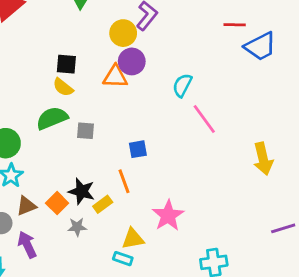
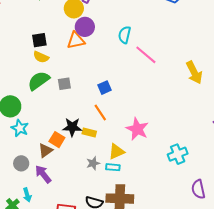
yellow rectangle: (103, 204) -> (89, 132), turned 64
brown triangle: (26, 206) -> (45, 150), moved
gray star: (77, 227) -> (93, 163), moved

